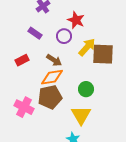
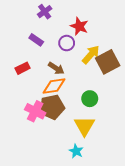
brown square: (103, 54) -> (108, 62), turned -30
pink cross: (24, 107) -> (35, 111), moved

